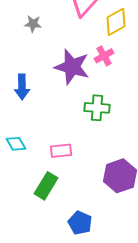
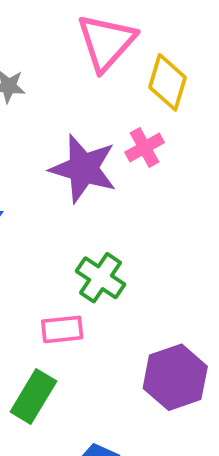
yellow diamond: (116, 22) -> (168, 82), turned -44
green cross: (97, 108) -> (100, 278), moved, turned 30

